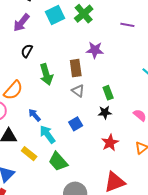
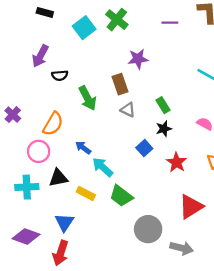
purple arrow: (21, 23) -> (40, 56), moved
black semicircle: (27, 51) -> (60, 75), turned -112
blue square: (76, 124) -> (144, 148), moved

